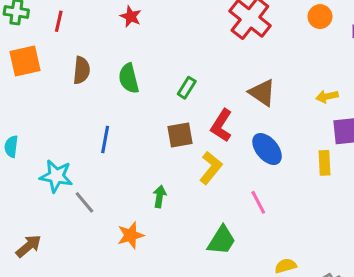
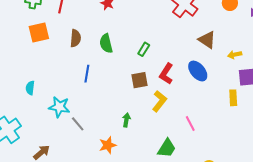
brown triangle: (262, 93) -> (207, 40), moved
blue line: (105, 139) -> (87, 74), moved
blue ellipse: (267, 149) -> (198, 71), moved

